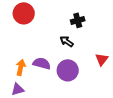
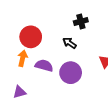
red circle: (24, 13) -> (31, 37), moved
orange arrow: (21, 67) -> (23, 58), moved

